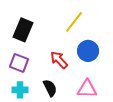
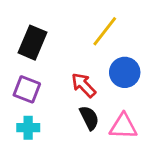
black semicircle: (50, 88) -> (89, 118), moved

